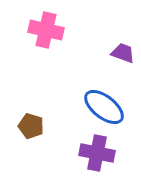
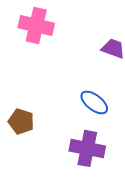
blue ellipse: (104, 107) -> (94, 102), size x0.7

